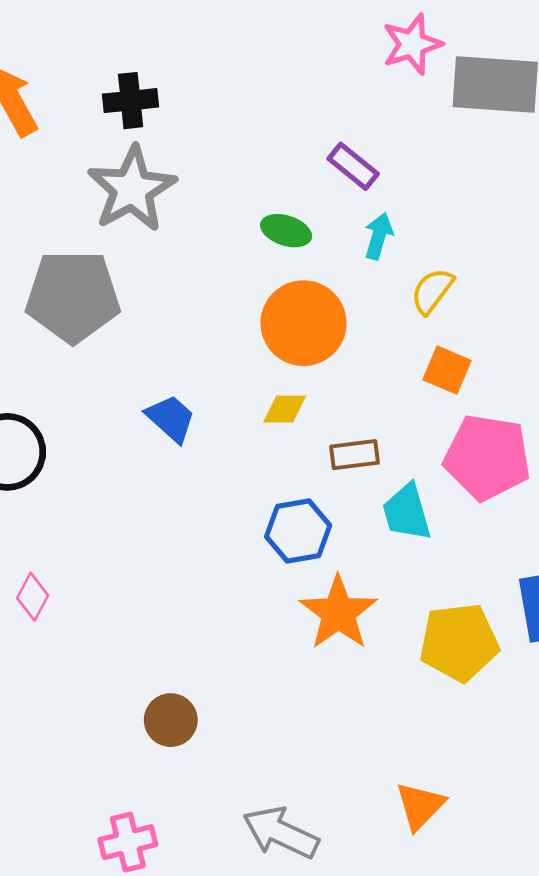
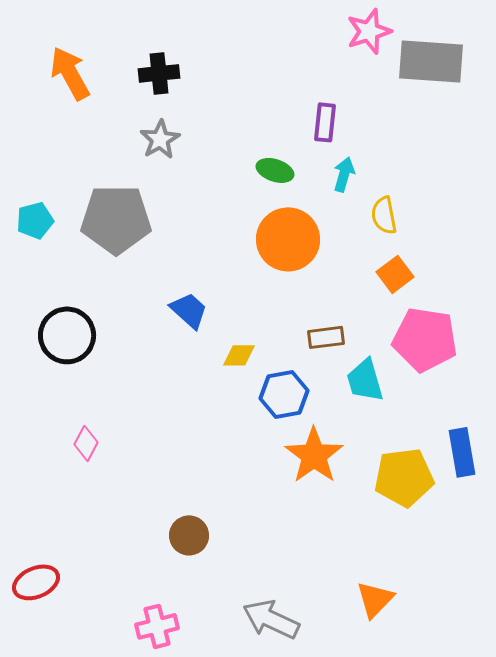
purple rectangle: (353, 166) -> (325, 122), turned 57
gray star: (132, 189) -> (160, 139), size x0.6
yellow semicircle: (432, 291) -> (384, 215), turned -48
orange square: (447, 370) -> (395, 274), turned 30
yellow diamond: (285, 409) -> (239, 355), moved

